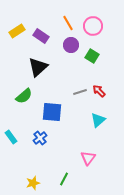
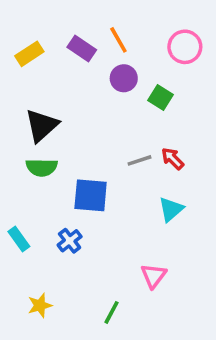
pink circle: (93, 26) -> (185, 47), moved
purple rectangle: (41, 36) -> (82, 49), moved
black triangle: (38, 67) -> (42, 125), moved
green semicircle: (24, 96) -> (42, 167), turned 42
yellow star: (33, 183) -> (40, 305), moved

